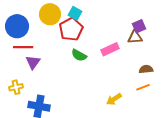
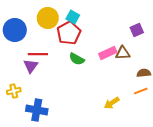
brown triangle: (135, 37) -> (123, 53), moved
red line: (23, 47) -> (38, 54), moved

